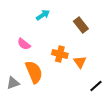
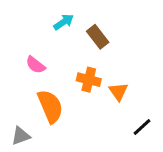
brown rectangle: (81, 25) -> (98, 37), moved
gray triangle: (13, 83) -> (21, 136), moved

